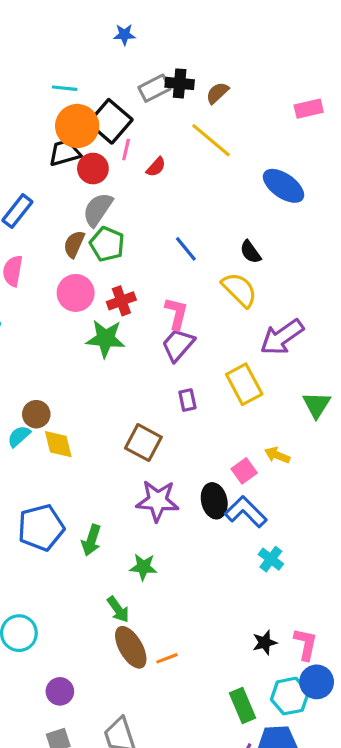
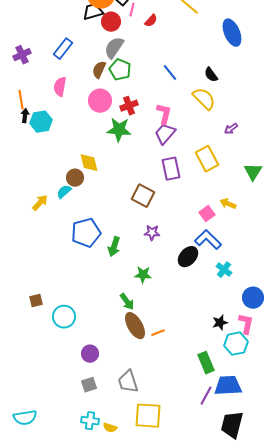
blue ellipse: (284, 186) -> (232, 33), turned 32
purple arrow: (282, 337) -> (231, 129), size x0.5
purple rectangle: (187, 400) -> (171, 169), size x1.6
yellow diamond: (58, 444) -> (89, 163), moved
purple star: (158, 501) -> (152, 233), size x0.6
black ellipse: (214, 501) -> (188, 257), moved, turned 55
blue pentagon: (41, 528) -> (86, 233), moved
green arrow: (91, 540) -> (114, 247), moved
blue circle: (317, 682) -> (253, 298), moved
cyan hexagon: (290, 696) -> (236, 344), moved

